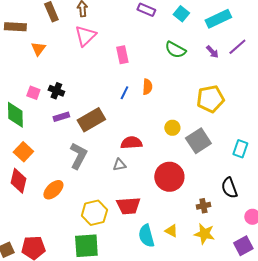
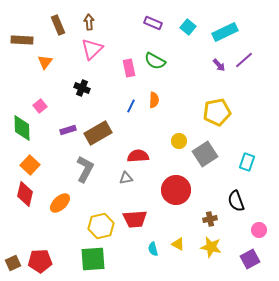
green semicircle: (175, 50) -> (155, 61), moved
black cross: (56, 91) -> (82, 88), moved
pink square: (33, 93) -> (40, 106), turned 32
cyan semicircle: (146, 236) -> (153, 249), size x0.6

